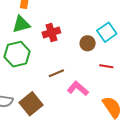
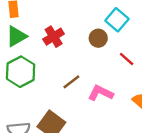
red line: (106, 66) -> (127, 59), turned 48

